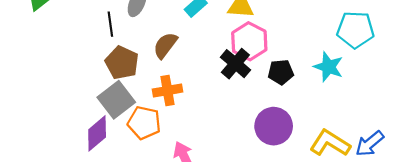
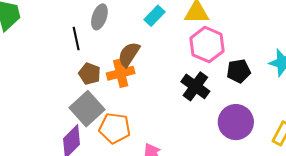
brown pentagon: (122, 63) -> (90, 74), size x0.7
black cross: (235, 64) -> (195, 86), moved
orange cross: (168, 91) -> (121, 73), moved

